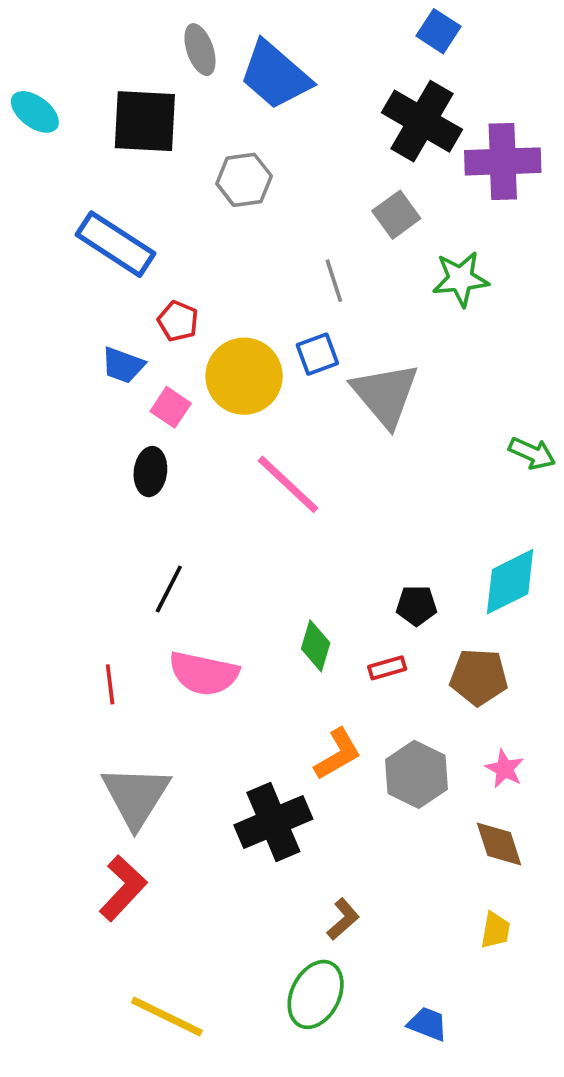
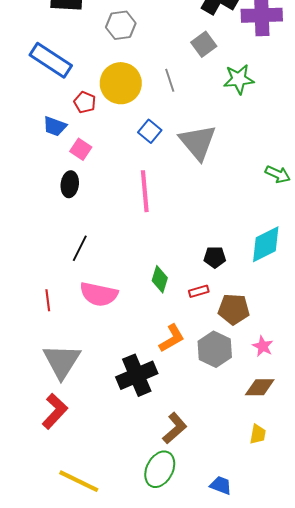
blue square: (317, 354) -> (150, 131), moved, turned -30
yellow circle: (244, 376) -> (121, 83), moved
pink line: (288, 484) -> (145, 191), turned 42
brown pentagon: (479, 677) -> (234, 309), moved
brown diamond: (499, 844) -> (260, 387), turned -72
brown L-shape: (343, 919) -> (175, 428), size x1.4

